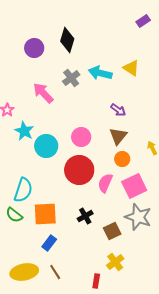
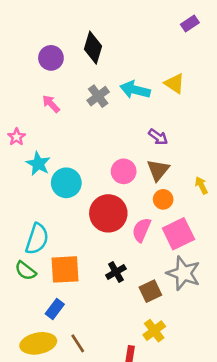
pink arrow: (43, 93) -> (51, 104), moved, size x0.7
pink circle: (81, 137) -> (124, 171), moved
blue rectangle: (49, 243) -> (55, 309), moved

